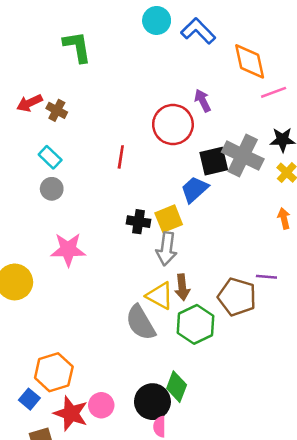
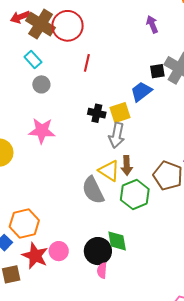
brown cross: (57, 110) -> (41, 24), size x1.8
red circle: (173, 124) -> (68, 26), moved
black square: (214, 161) -> (157, 71), size x0.7
gray circle: (52, 189) -> (41, 84), moved
green diamond: (177, 387) -> (117, 241), turned -35

